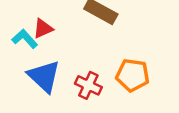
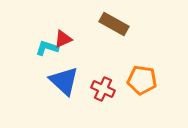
cyan L-shape: (25, 39) -> (47, 48), turned -30

